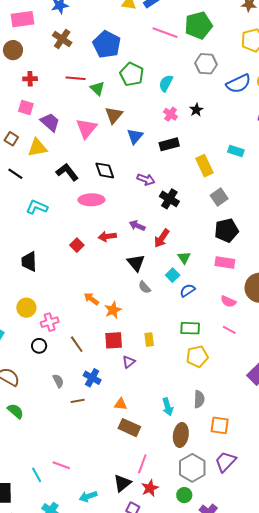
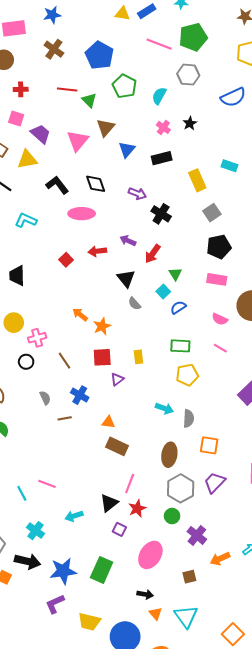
gray hexagon: (206, 64) -> (188, 75), moved
cyan arrow: (168, 407) -> (164, 408), moved, turned -54

